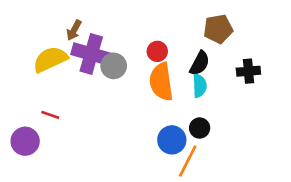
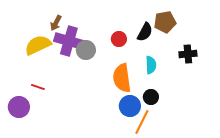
black semicircle: (200, 63) -> (145, 32), moved
orange semicircle: (161, 82) -> (122, 78), moved

